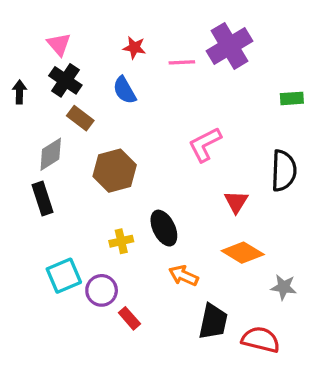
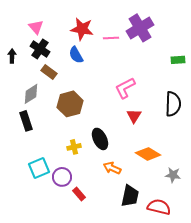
red star: (134, 48) -> (82, 29), size x1.6
red triangle: (236, 202) -> (134, 116), moved

